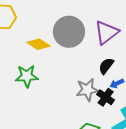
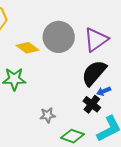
black semicircle: (106, 66) -> (94, 73), size x1.6
gray star: (87, 90) -> (48, 115), moved, size x0.7

